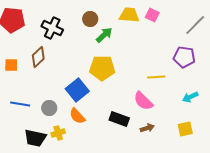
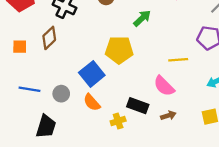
green arrow: (104, 35) -> (142, 18), moved
yellow cross: (58, 133) -> (118, 121), moved
black trapezoid: (35, 138) -> (46, 126), turned -85

